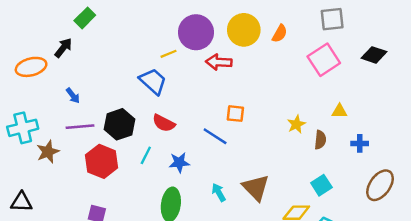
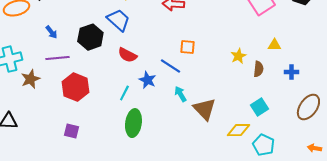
black hexagon: (119, 124) -> (90, 37), moved
cyan line: (146, 155) -> (124, 93), moved
blue star: (179, 163) -> (147, 80), moved, turned 30
cyan arrow: (219, 192) -> (180, 94), moved

